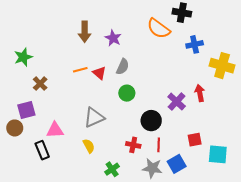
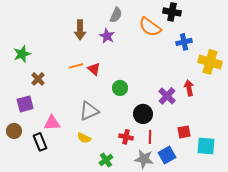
gray semicircle: (123, 67) -> (116, 15), moved
brown circle: (15, 128) -> (14, 131), moved
yellow semicircle: (89, 146) -> (84, 138), turned 144

